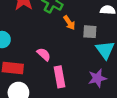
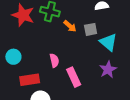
pink semicircle: (44, 54) -> (54, 60), turned 48

